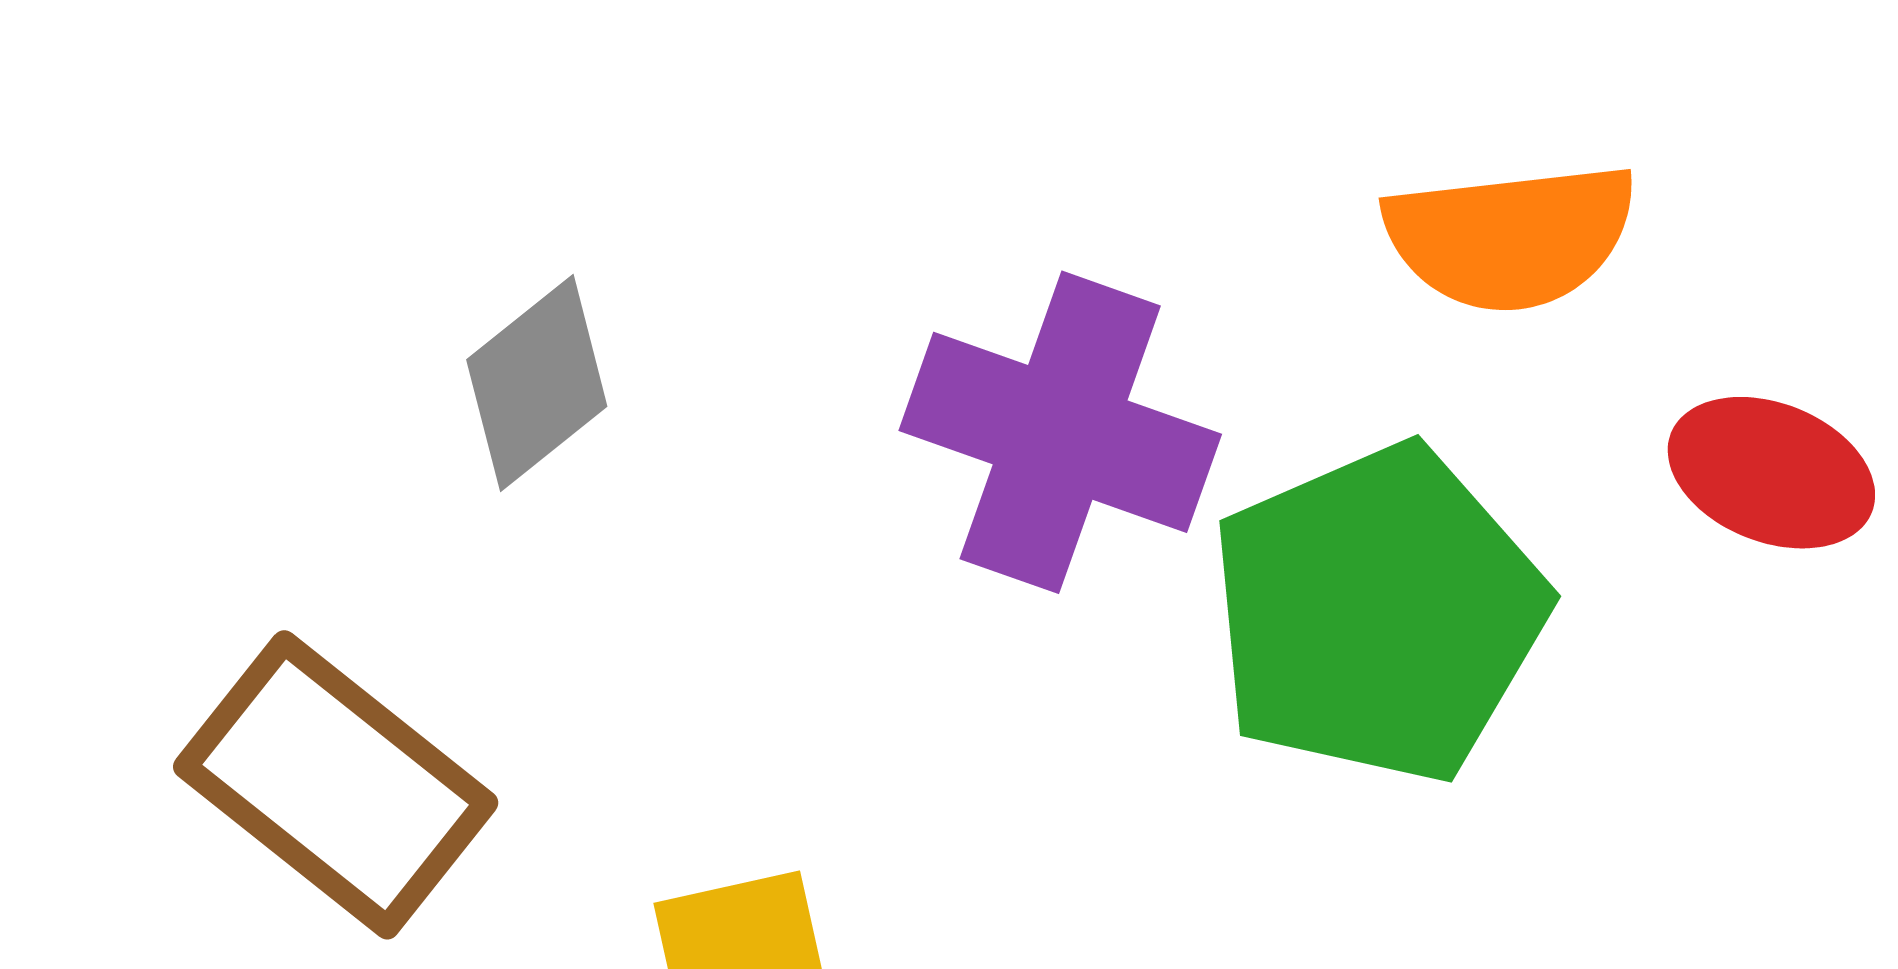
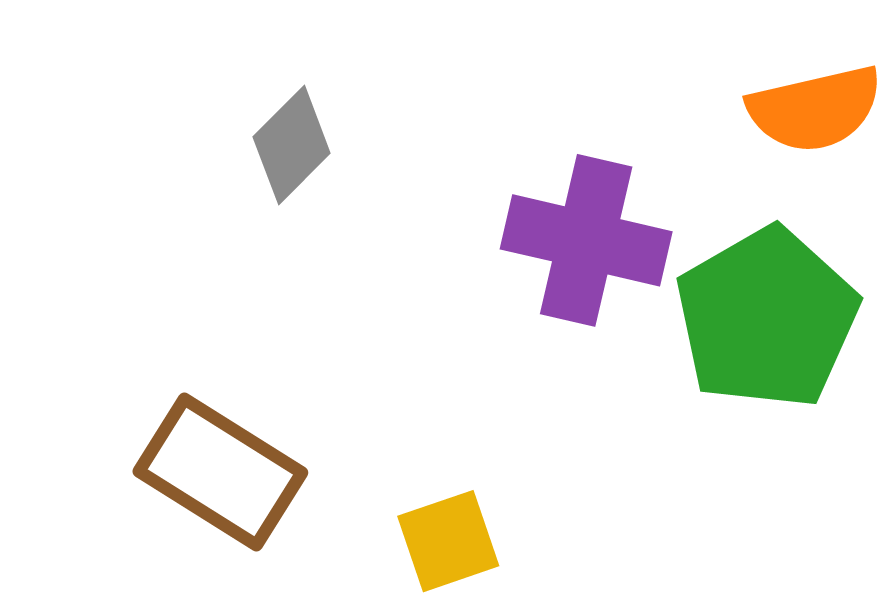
gray diamond: (537, 383) -> (292, 145), moved

